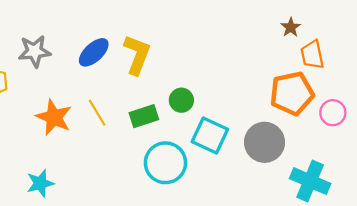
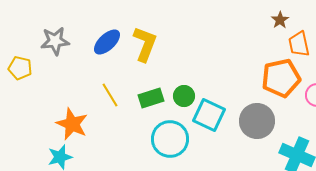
green circle: (181, 100) -> (184, 96), moved
orange star: (54, 117) -> (72, 124), moved

